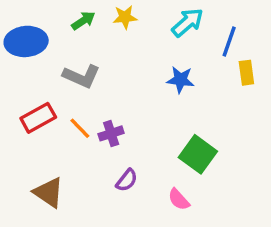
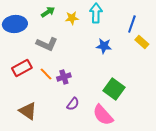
yellow star: (125, 17) -> (72, 18), moved
cyan arrow: (187, 22) -> (96, 13), moved, turned -48
yellow rectangle: (246, 73) -> (142, 42), turned -40
pink semicircle: (179, 199) -> (103, 115), size x1.6

